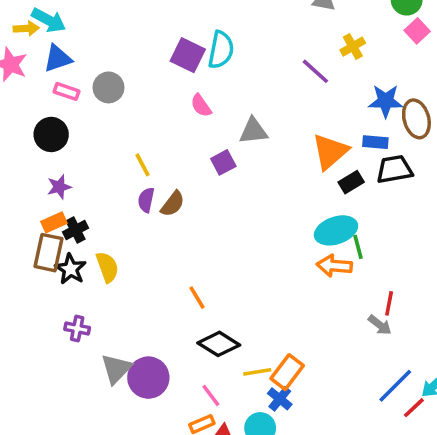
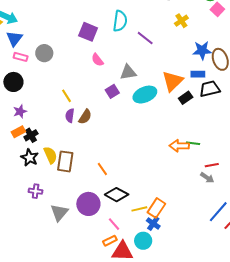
cyan semicircle: (221, 50) -> (120, 21), moved
blue triangle: (58, 58) -> (14, 39), turned -30
purple line: (315, 71) -> (145, 38), moved
cyan ellipse: (336, 230) -> (145, 95), moved
green line: (358, 247) -> (193, 143), moved, turned -64
brown rectangle: (49, 253) -> (65, 161), moved
red line: (389, 303) -> (212, 165), turned 72
purple circle: (148, 378) -> (88, 204), moved

